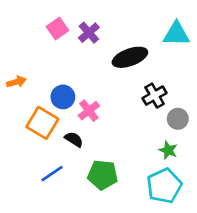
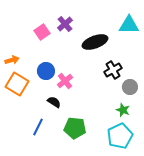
pink square: (57, 29) -> (42, 32), moved
orange square: (42, 123) -> (17, 84), moved
blue line: (52, 174) -> (38, 127), turned -30

